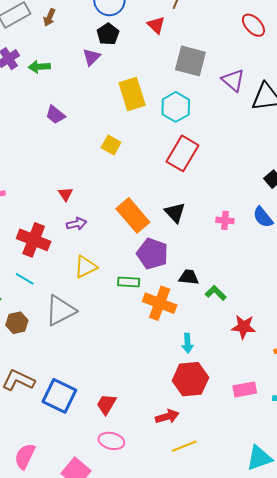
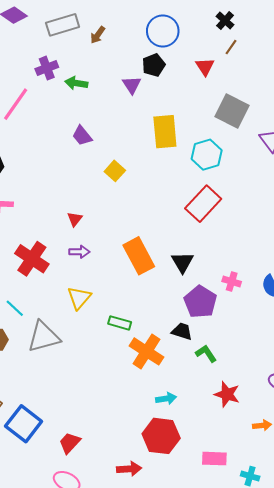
purple triangle: (91, 57) -> (132, 85), turned -30
yellow square: (111, 145) -> (115, 171), moved
purple pentagon: (152, 254) -> (200, 302), moved
yellow triangle: (86, 267) -> (79, 298), turned -35
cyan line: (25, 279) -> (15, 308), moved
cyan arrow: (187, 343) -> (166, 399), turned -108

